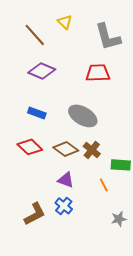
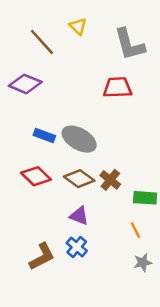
purple diamond: (42, 71) -> (25, 84), moved
gray ellipse: (83, 116) -> (79, 139), moved
orange line: (104, 185) -> (135, 230), moved

